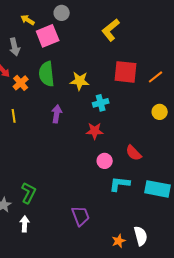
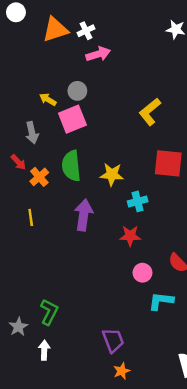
gray circle: (62, 13) -> (77, 91), moved
purple arrow: (57, 114) -> (84, 215), size x1.4
orange star: (119, 241) -> (122, 371), moved

